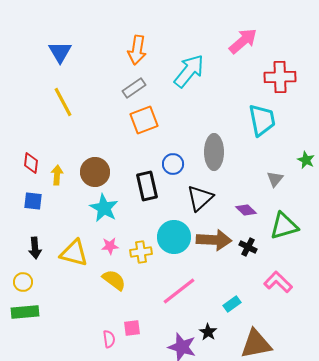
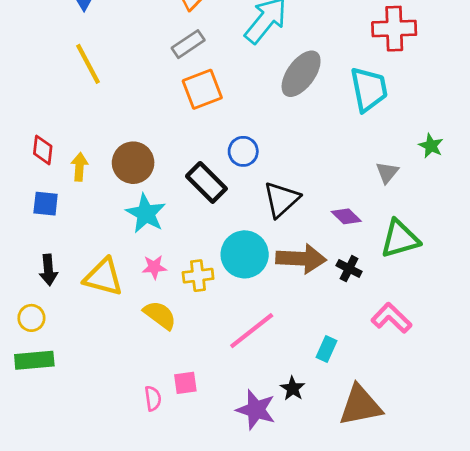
gray ellipse: (214, 152) -> (301, 74), moved, turned 36
black rectangle: (147, 186) -> (206, 182), turned -32
cyan rectangle: (232, 304) -> (326, 349), turned -30

